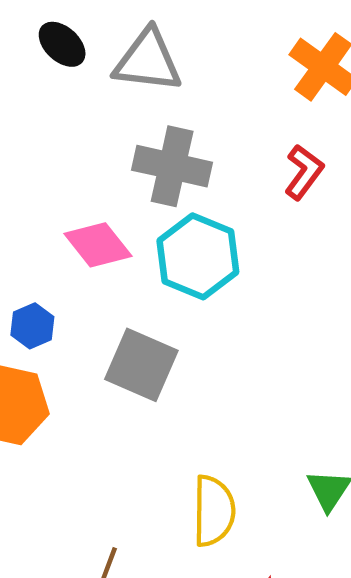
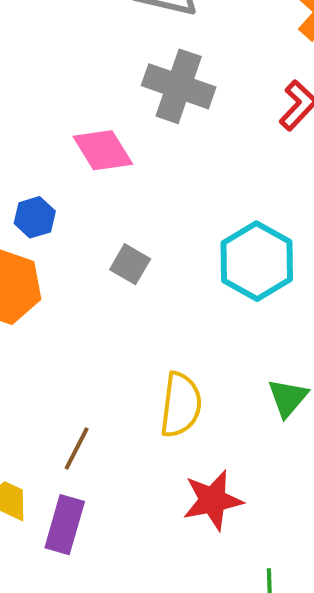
cyan hexagon: (198, 256) -> (257, 261), moved
gray square: (141, 365) -> (130, 264), size x0.6

